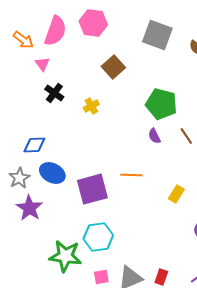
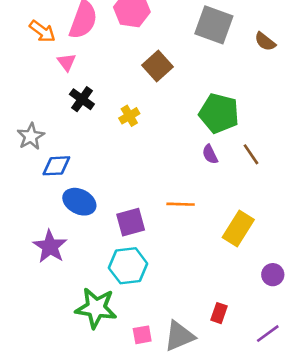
gray star: (19, 178) -> (31, 136), moved
purple square: (92, 189) -> (131, 222), size x0.7
yellow rectangle: (176, 194) -> (238, 229), size x1.5
cyan hexagon: (98, 237) -> (128, 266), moved
red rectangle: (161, 277) -> (219, 313), moved

